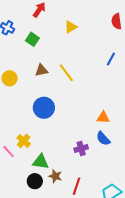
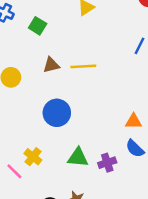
yellow line: (66, 73) -> (83, 66), turned -54
green triangle: (41, 162) -> (78, 157), moved

